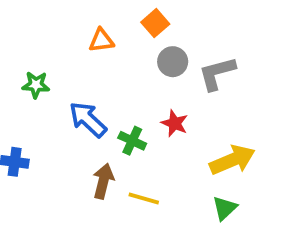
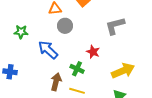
gray circle: (173, 62) -> (65, 26), moved
green cross: (132, 141) -> (77, 69), moved

